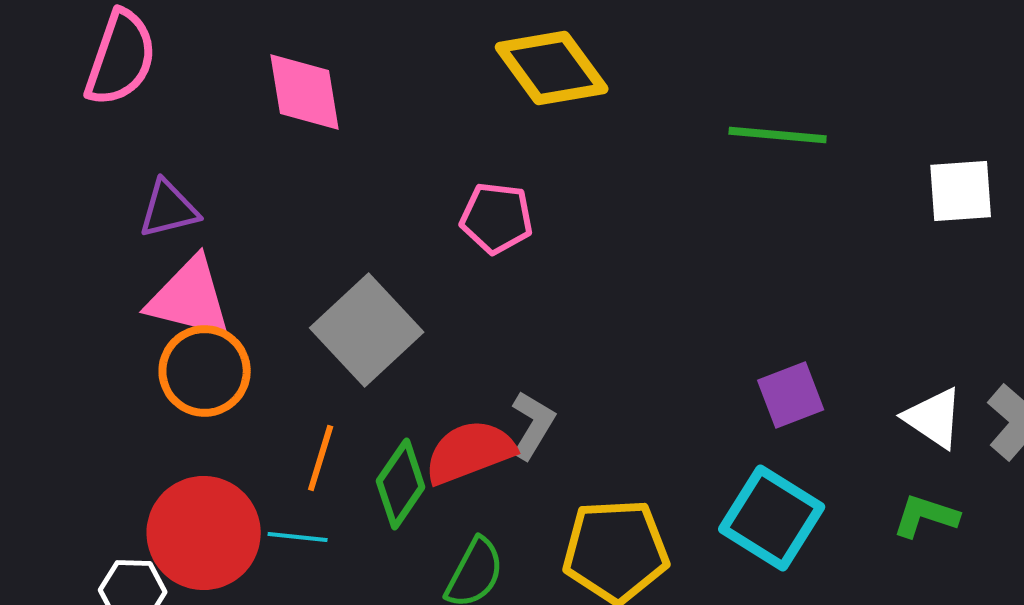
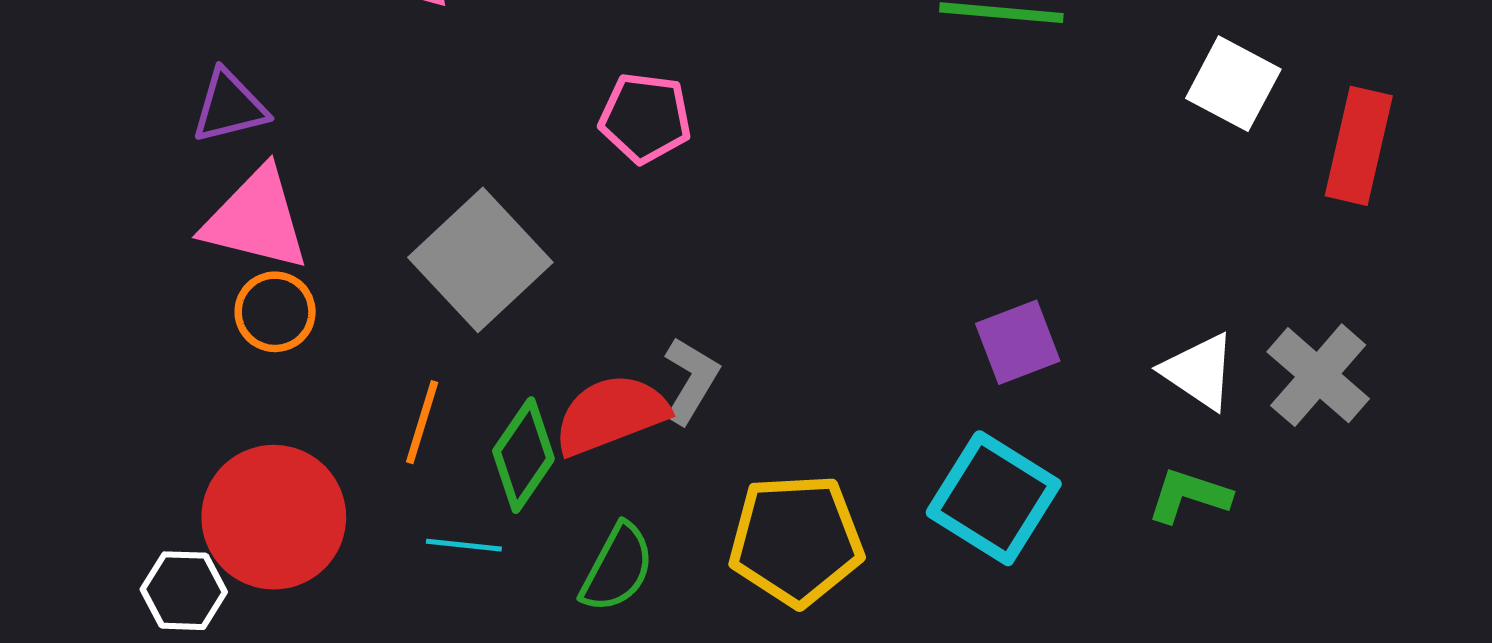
white square: (961, 191) -> (1233, 84), turned 32
orange circle: (205, 371) -> (275, 312), size x0.7
cyan line: (298, 537) -> (464, 545), moved

